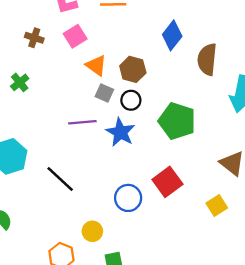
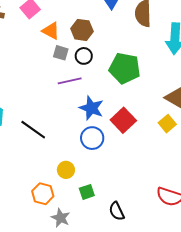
purple line: (82, 122) -> (70, 81), moved
blue star: (120, 132) -> (91, 108), moved
yellow square: (217, 205) -> (167, 124), moved

